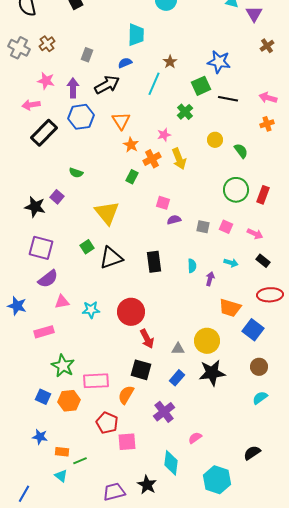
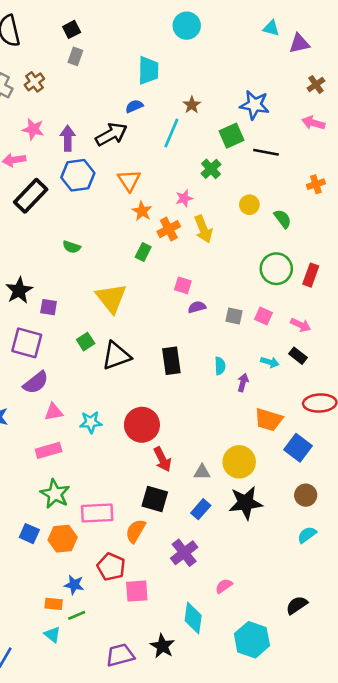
purple triangle: (254, 14) -> (299, 44), turned 48
gray rectangle: (87, 55) -> (75, 56), moved
pink arrow: (268, 98) -> (313, 123), moved
purple square: (57, 197) -> (49, 307), moved, turned -32
black star: (35, 207) -> (19, 290), turned 30
black rectangle: (263, 261) -> (298, 356), moved
pink rectangle: (44, 332) -> (49, 450), moved
blue star: (40, 437) -> (74, 585), moved

